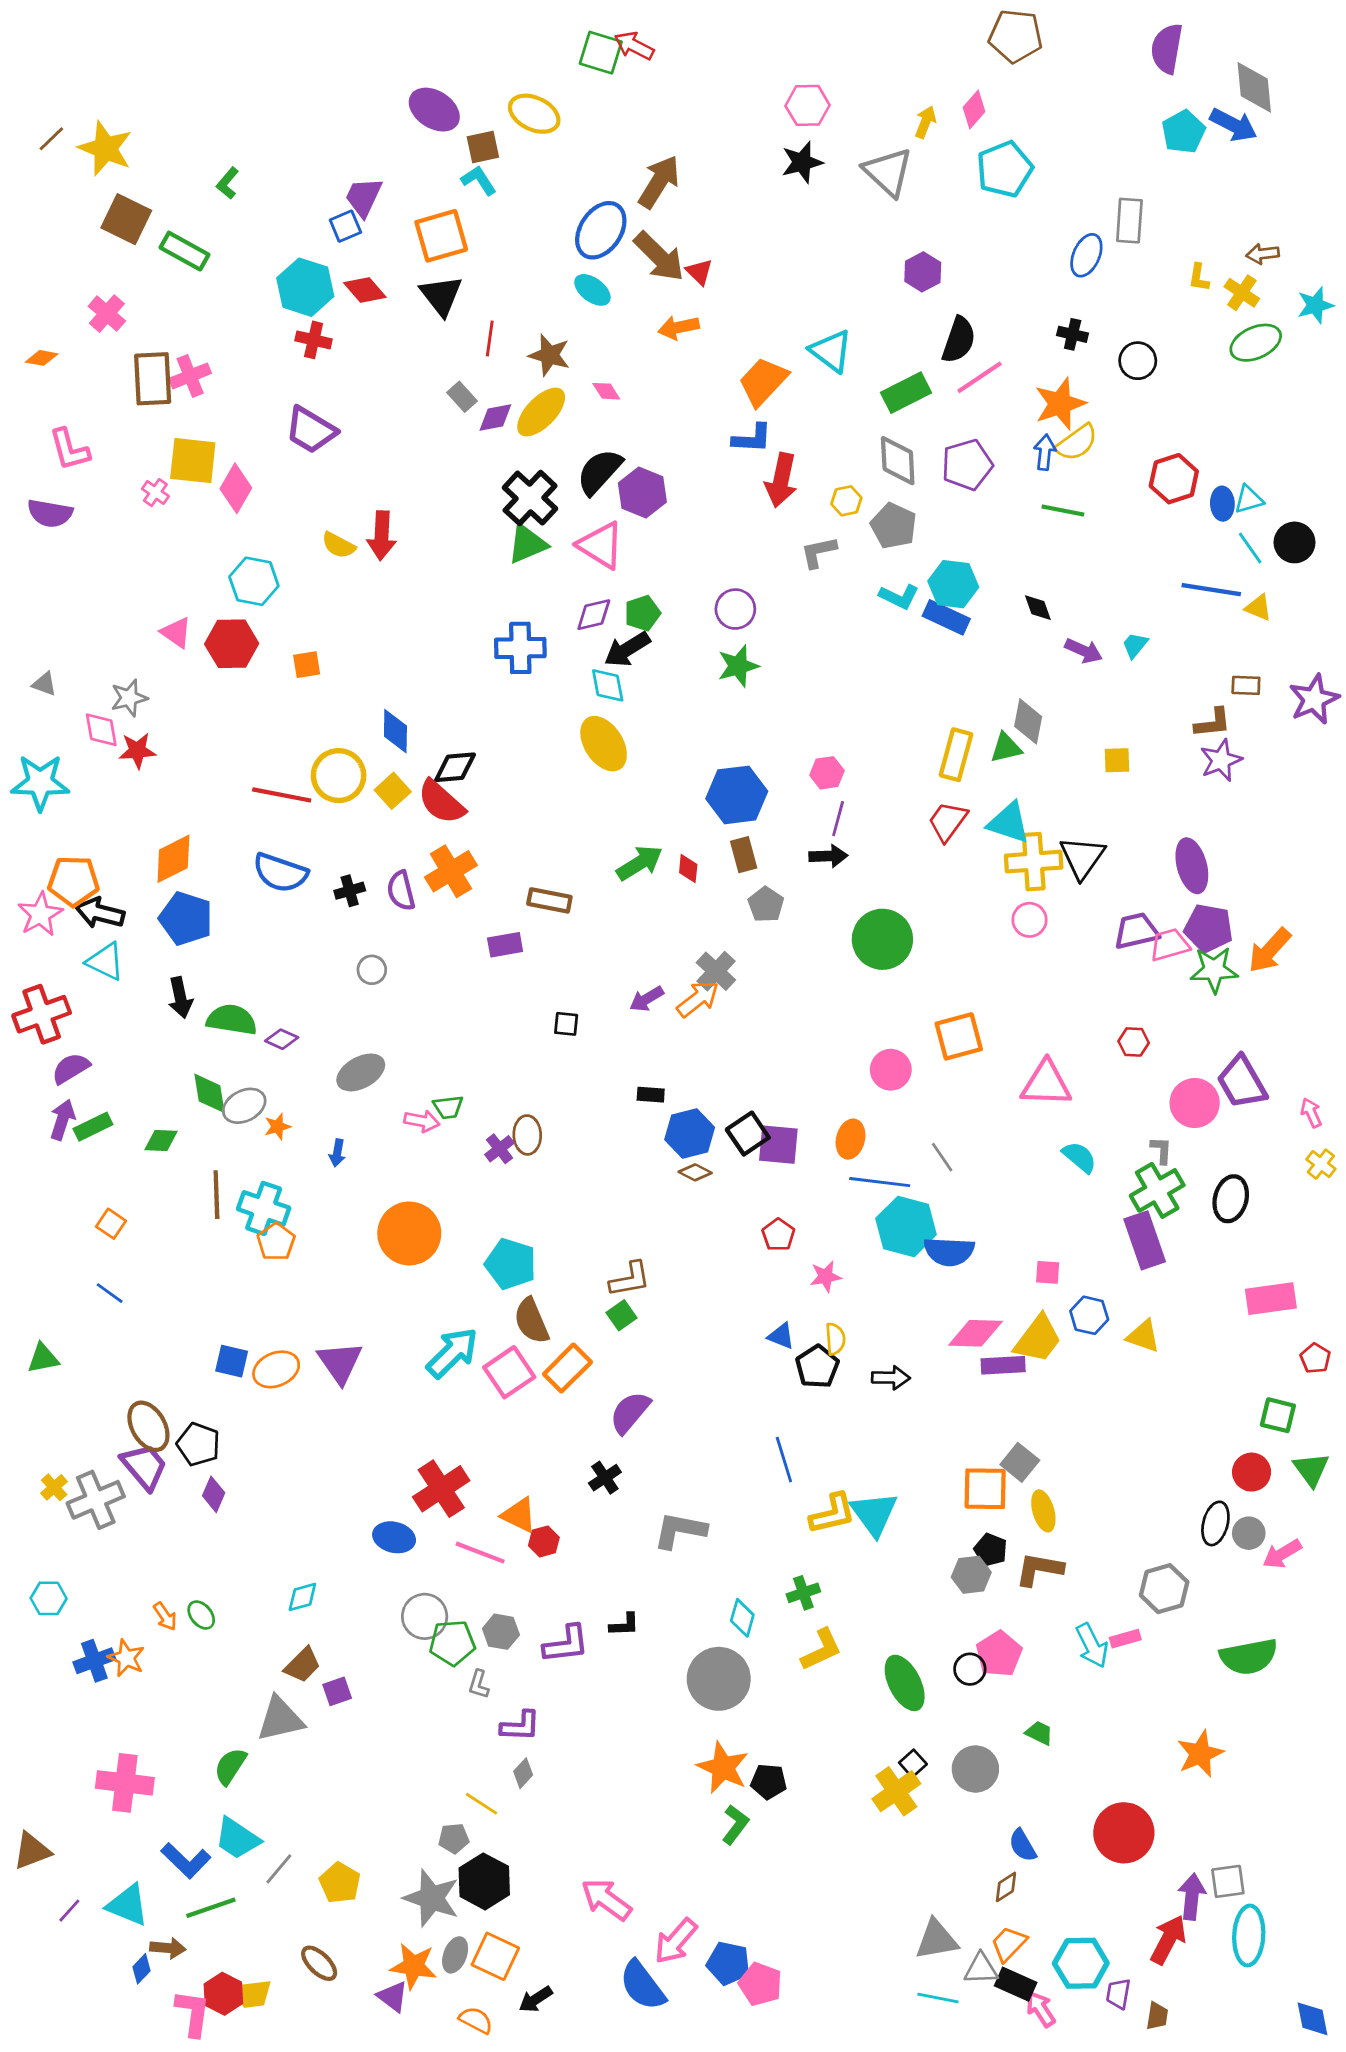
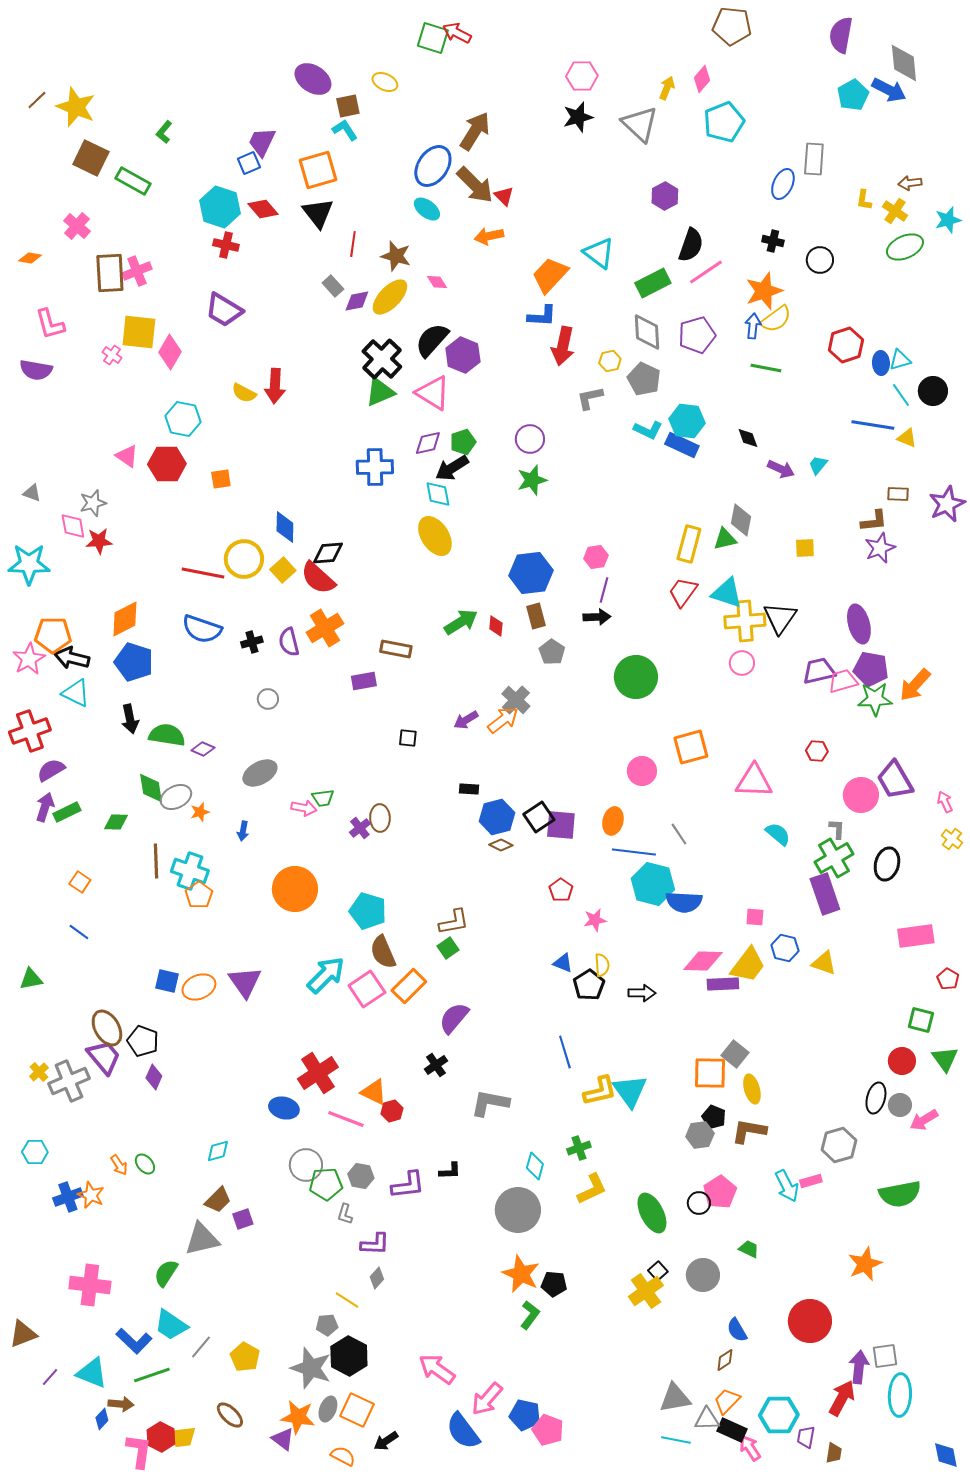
yellow ellipse: (534, 114) -> (385, 82), size x0.7

